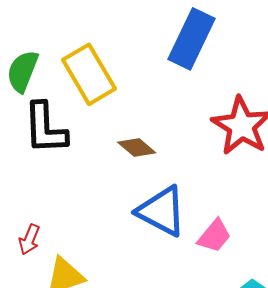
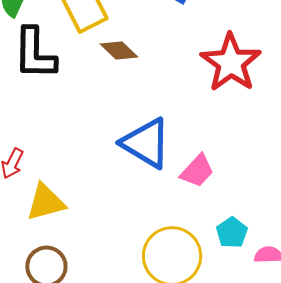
brown diamond: (137, 147) -> (119, 51), moved

